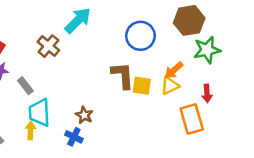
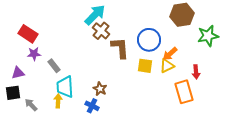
blue circle: (140, 36) -> (149, 40), moved
brown cross: (48, 46) -> (101, 31), moved
green star: (207, 50) -> (208, 36), moved
brown L-shape: (123, 75) -> (120, 48), moved

